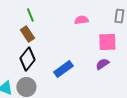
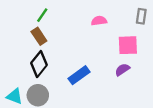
green line: (30, 15) -> (42, 15), turned 56

